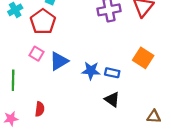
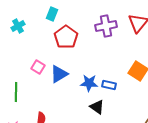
red pentagon: (43, 22) -> (66, 37), moved
black triangle: (112, 99) -> (97, 107), moved

